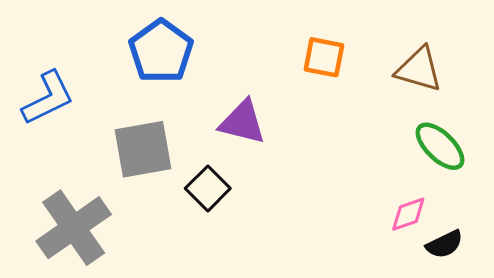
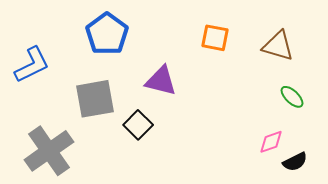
green ellipse: (440, 146) -> (292, 97), size x0.7

